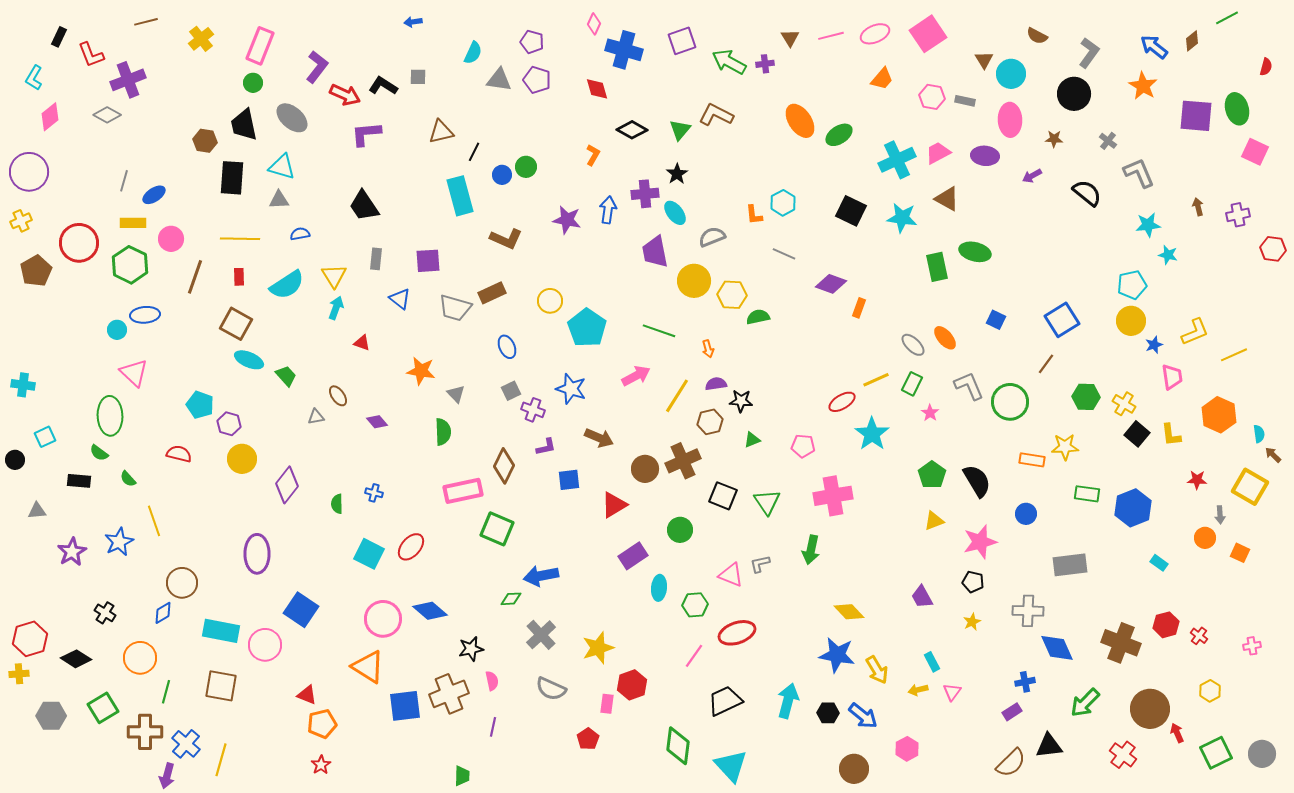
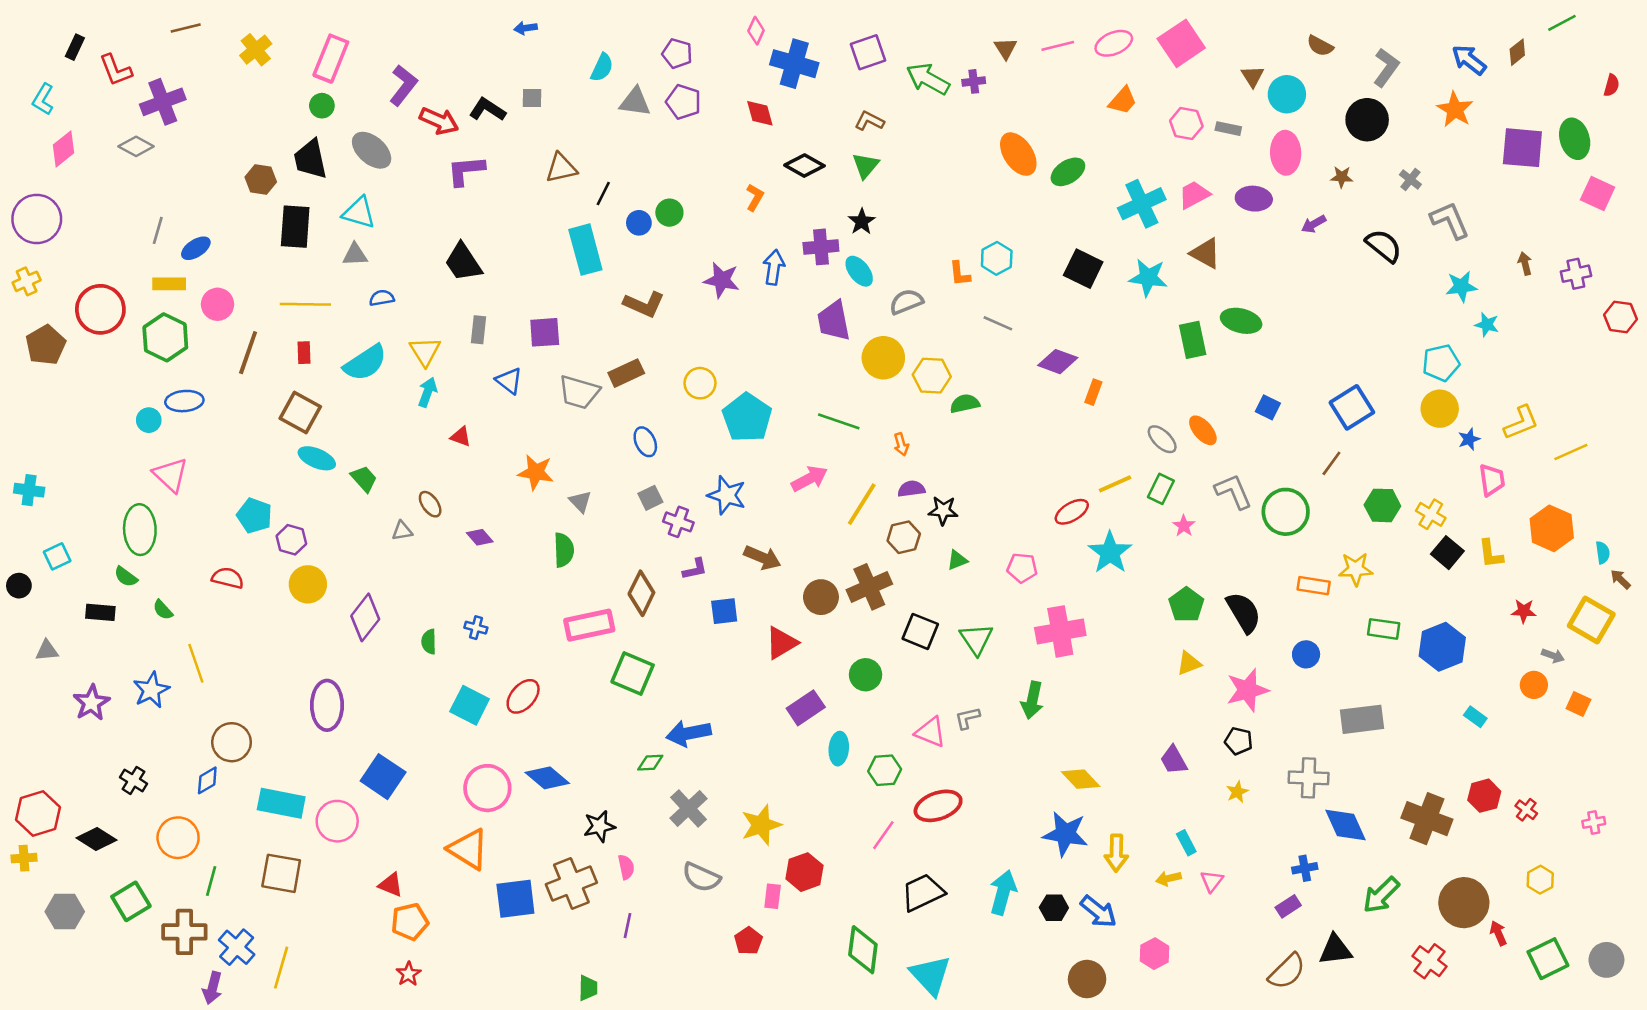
brown L-shape: (716, 115) -> (869, 121), moved, size x0.7
gray arrow: (1220, 515) -> (1553, 656), turned -66
yellow arrow: (877, 670) -> (1116, 853), turned 32

